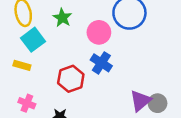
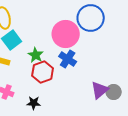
green star: (62, 18) -> (36, 55), moved
pink circle: (99, 32) -> (66, 34), size x1.4

